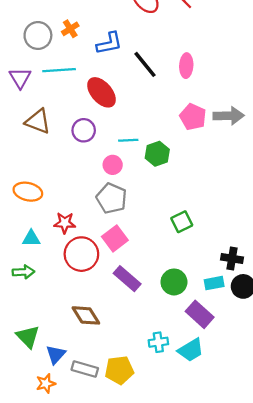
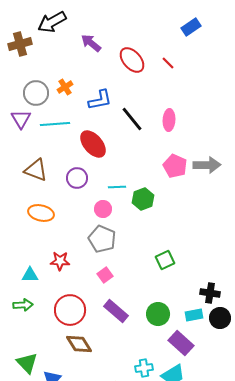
purple triangle: (20, 78) -> (21, 119), moved
orange ellipse: (28, 192) -> (41, 213), moved
pink square: (115, 238) -> (105, 275), size x0.7
red circle: (81, 254) -> (70, 310), moved

